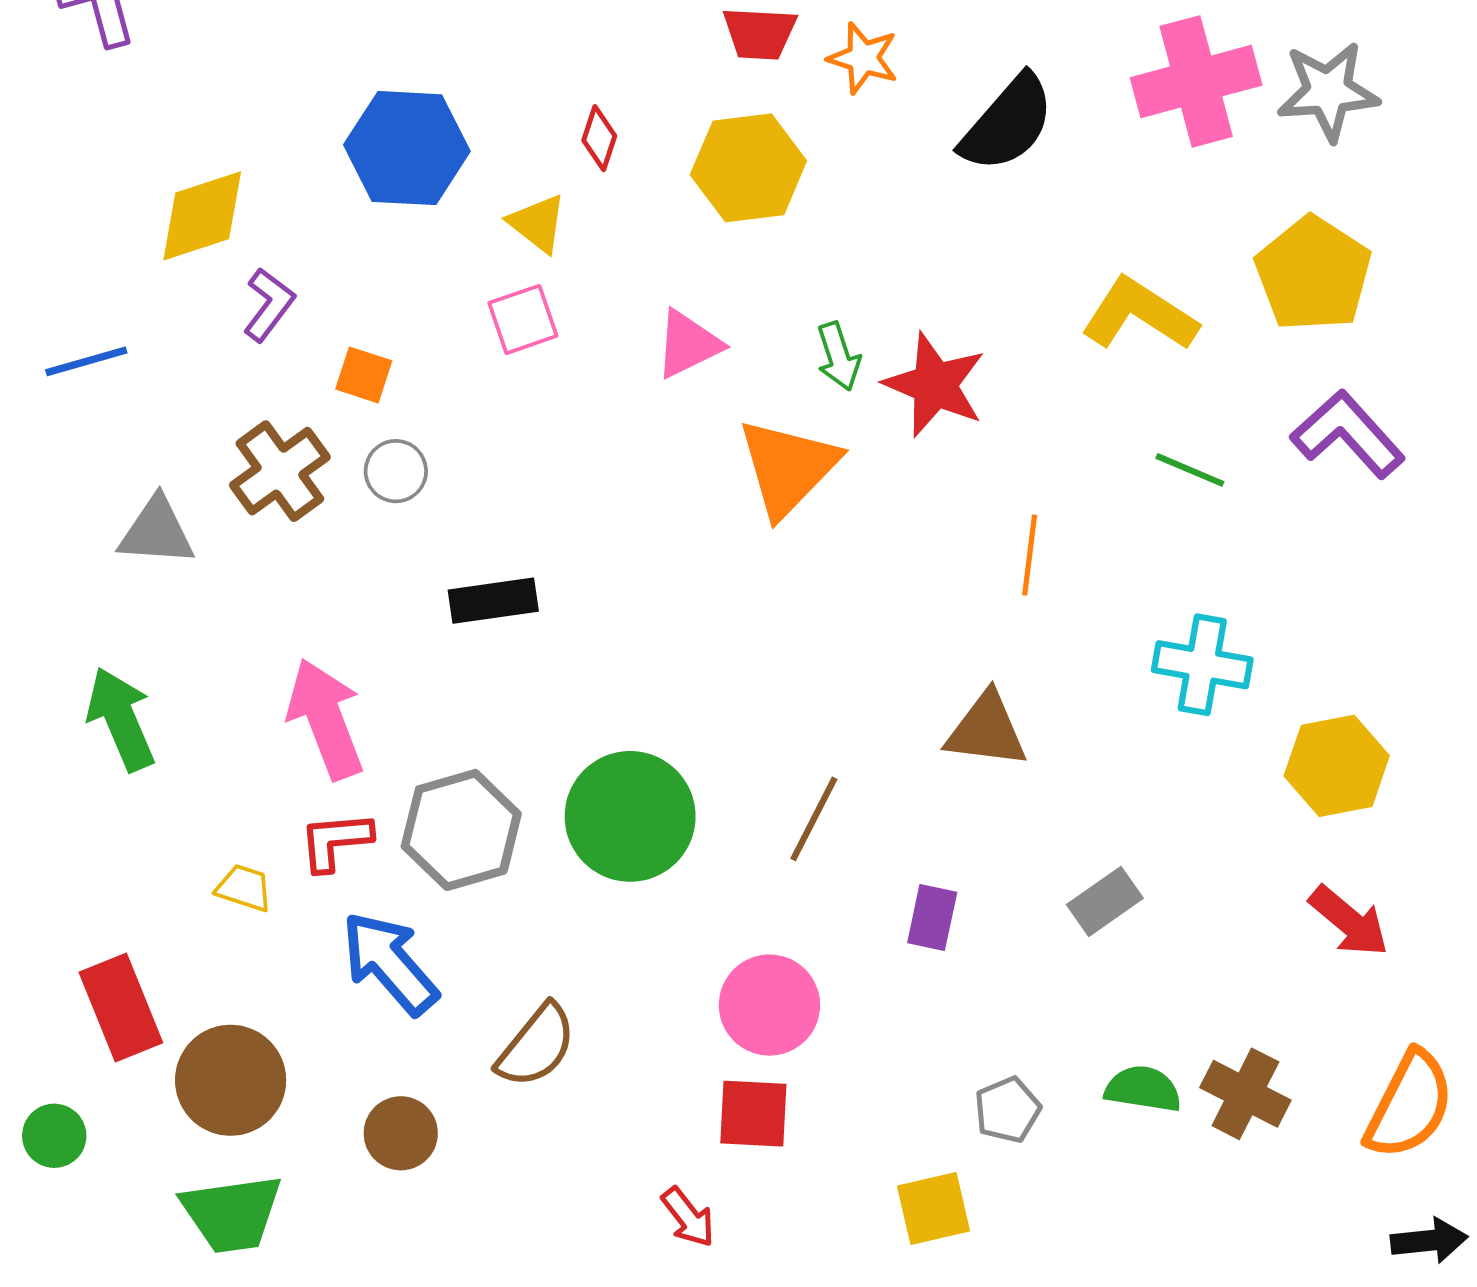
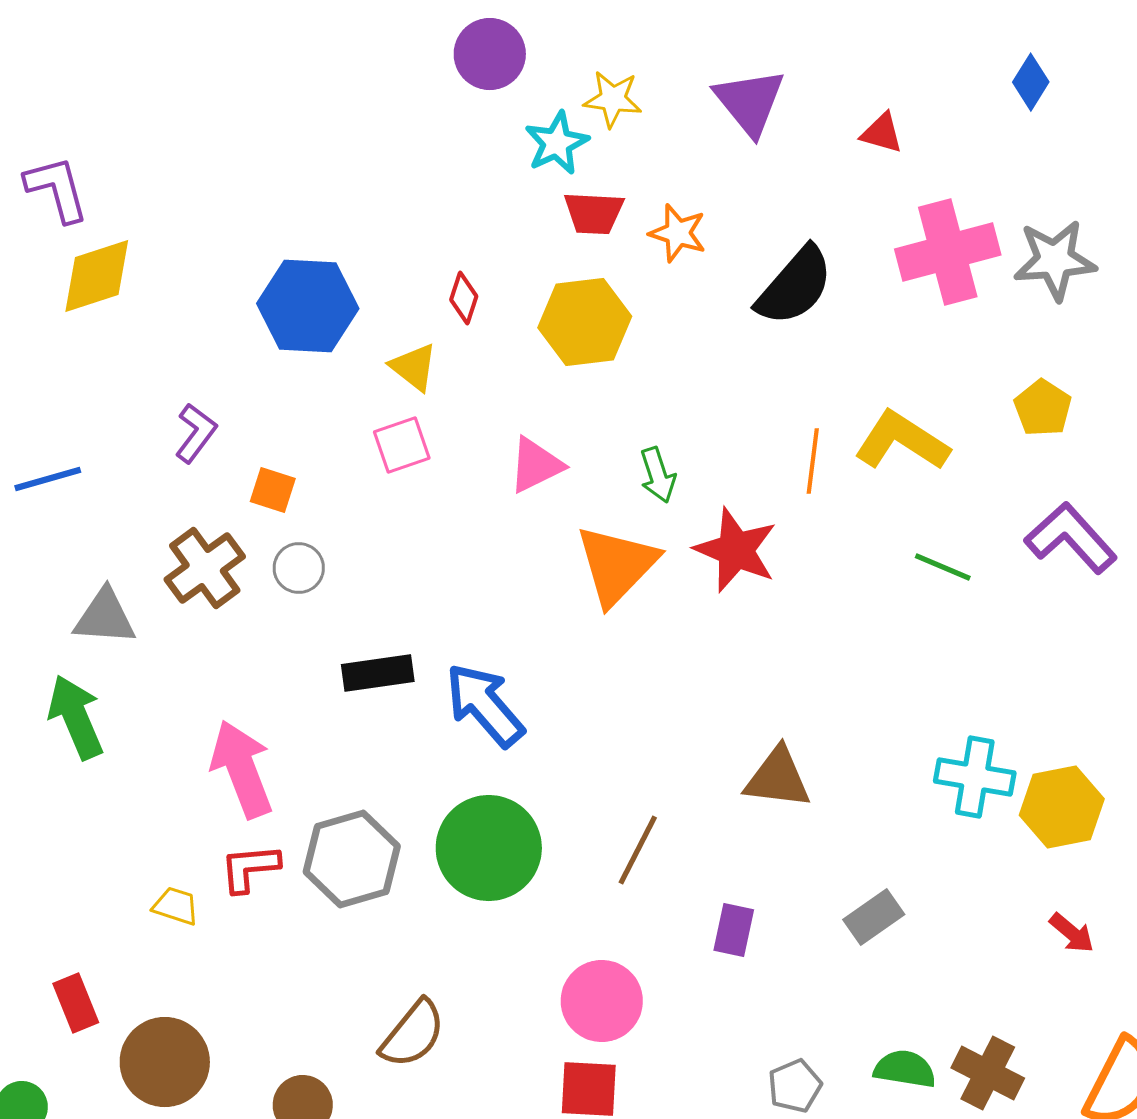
yellow diamond: (202, 216) -> (97, 276), moved
yellow pentagon: (1313, 274) -> (1043, 408), size x0.6
red star: (935, 385) -> (736, 550), moved
orange line: (1030, 555) -> (813, 461), moved
cyan cross: (1202, 665) -> (975, 777), moved
green arrow: (121, 719) -> (76, 717), moved
red arrow: (1349, 921) -> (1072, 933), size x0.7
blue arrow: (390, 963) -> (485, 705), moved
red rectangle: (121, 1008) -> (76, 1003), size x0.7

